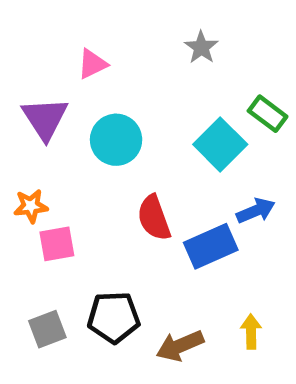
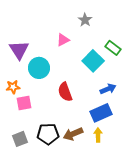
pink triangle: (92, 64) -> (63, 40), moved
cyan circle: (116, 140) -> (39, 68), moved
blue rectangle: (211, 246) -> (101, 113), moved
yellow arrow: (251, 332) -> (98, 135), moved
brown arrow: (180, 346) -> (73, 134), moved

